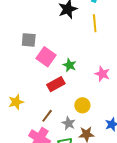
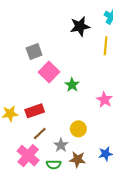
gray square: (29, 40) -> (34, 52), turned -35
red rectangle: (56, 84) -> (35, 111), moved

